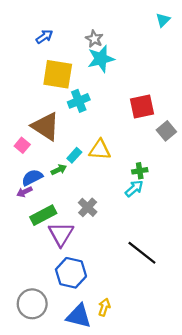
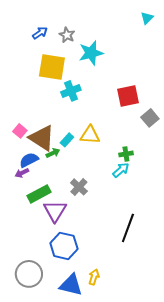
gray star: (94, 39) -> (67, 35), moved
brown triangle: (45, 126) -> (42, 138), moved
black line: (142, 253) -> (128, 228), turned 72

